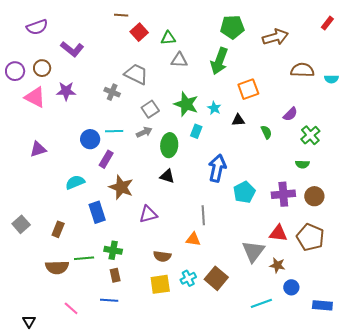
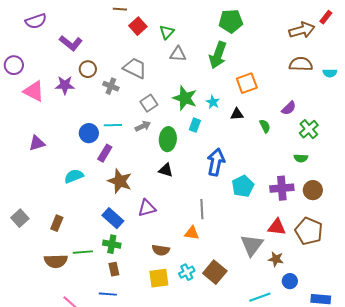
brown arrow: (275, 37) -> (302, 30), moved
green triangle: (168, 38) -> (167, 32), turned -42
brown circle: (42, 68) -> (88, 69), moved
blue rectangle: (97, 212) -> (113, 218), moved, turned -30

